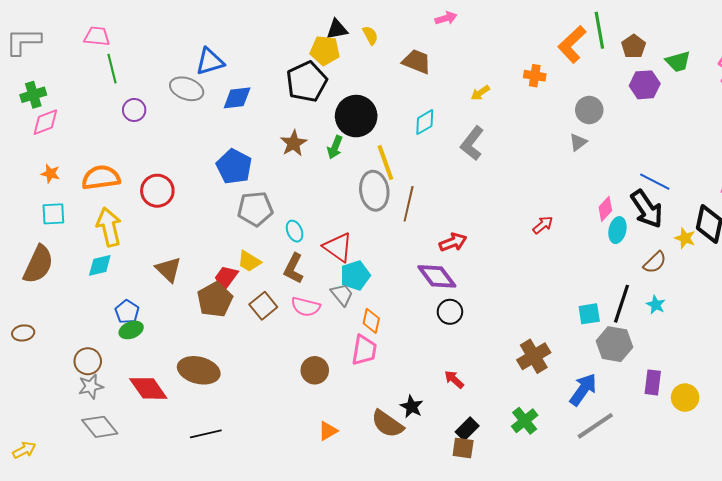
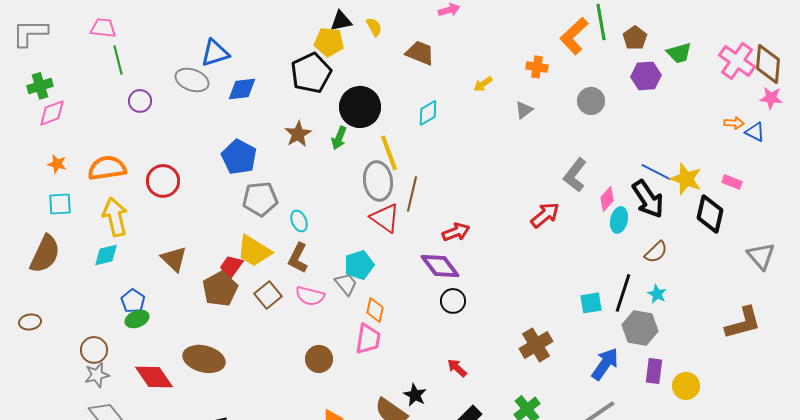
gray triangle: (578, 142) -> (524, 110), moved
gray L-shape: (472, 143) -> (575, 175), moved
red arrow: (543, 225) -> (545, 215), size x1.4
yellow star: (685, 238) -> (686, 179), moved, size x1.5
red triangle: (338, 247) -> (385, 218), moved
yellow trapezoid: (249, 261) -> (254, 251), size x1.5
gray hexagon: (614, 344) -> (640, 328), moved
blue arrow: (583, 389) -> (605, 364), moved

